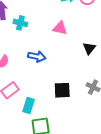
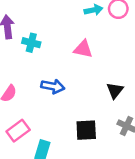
black triangle: (89, 48) -> (115, 90), moved

